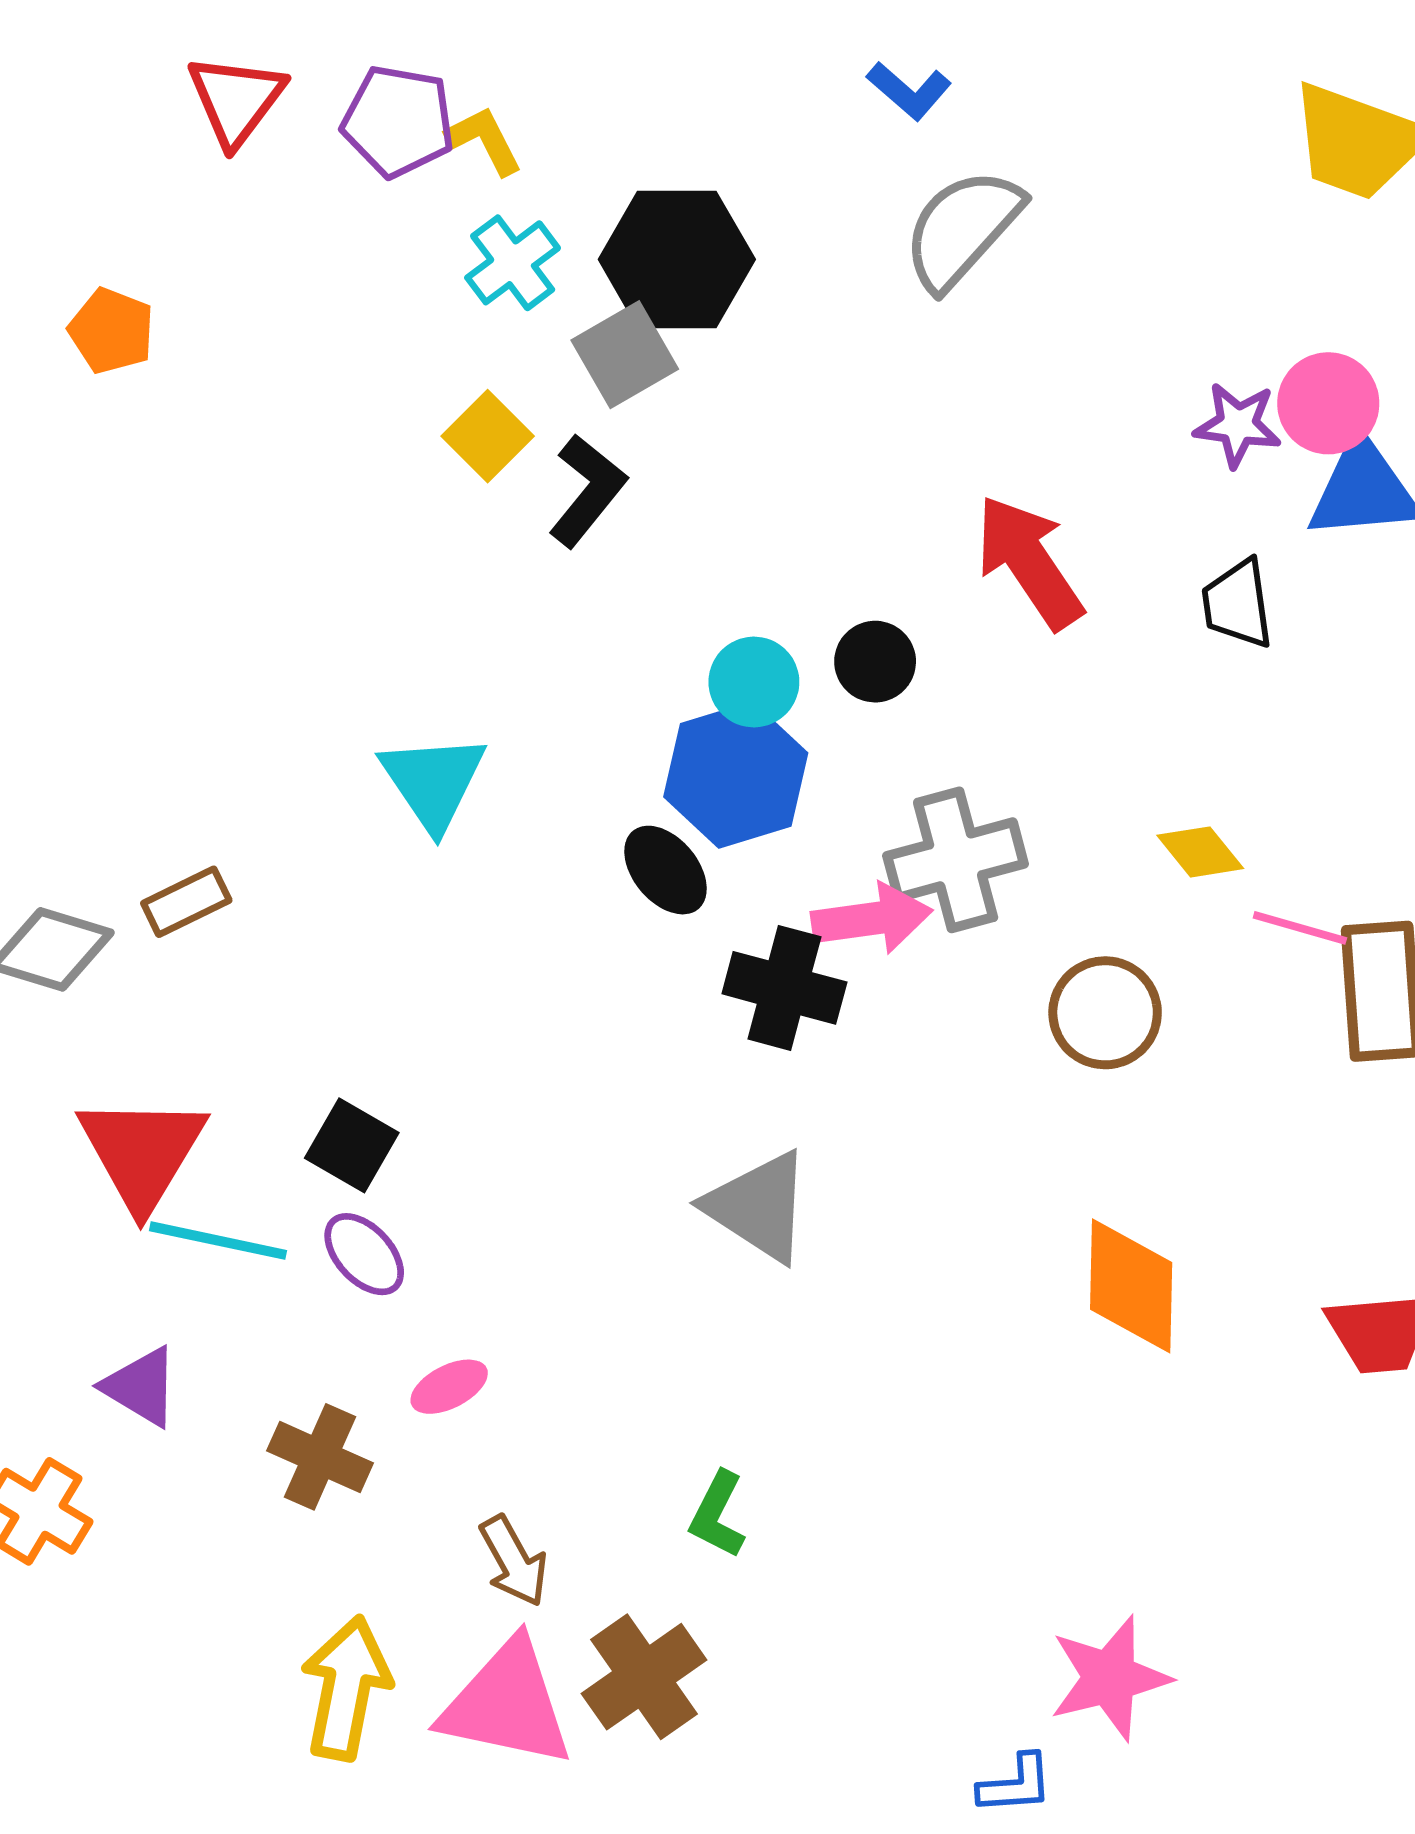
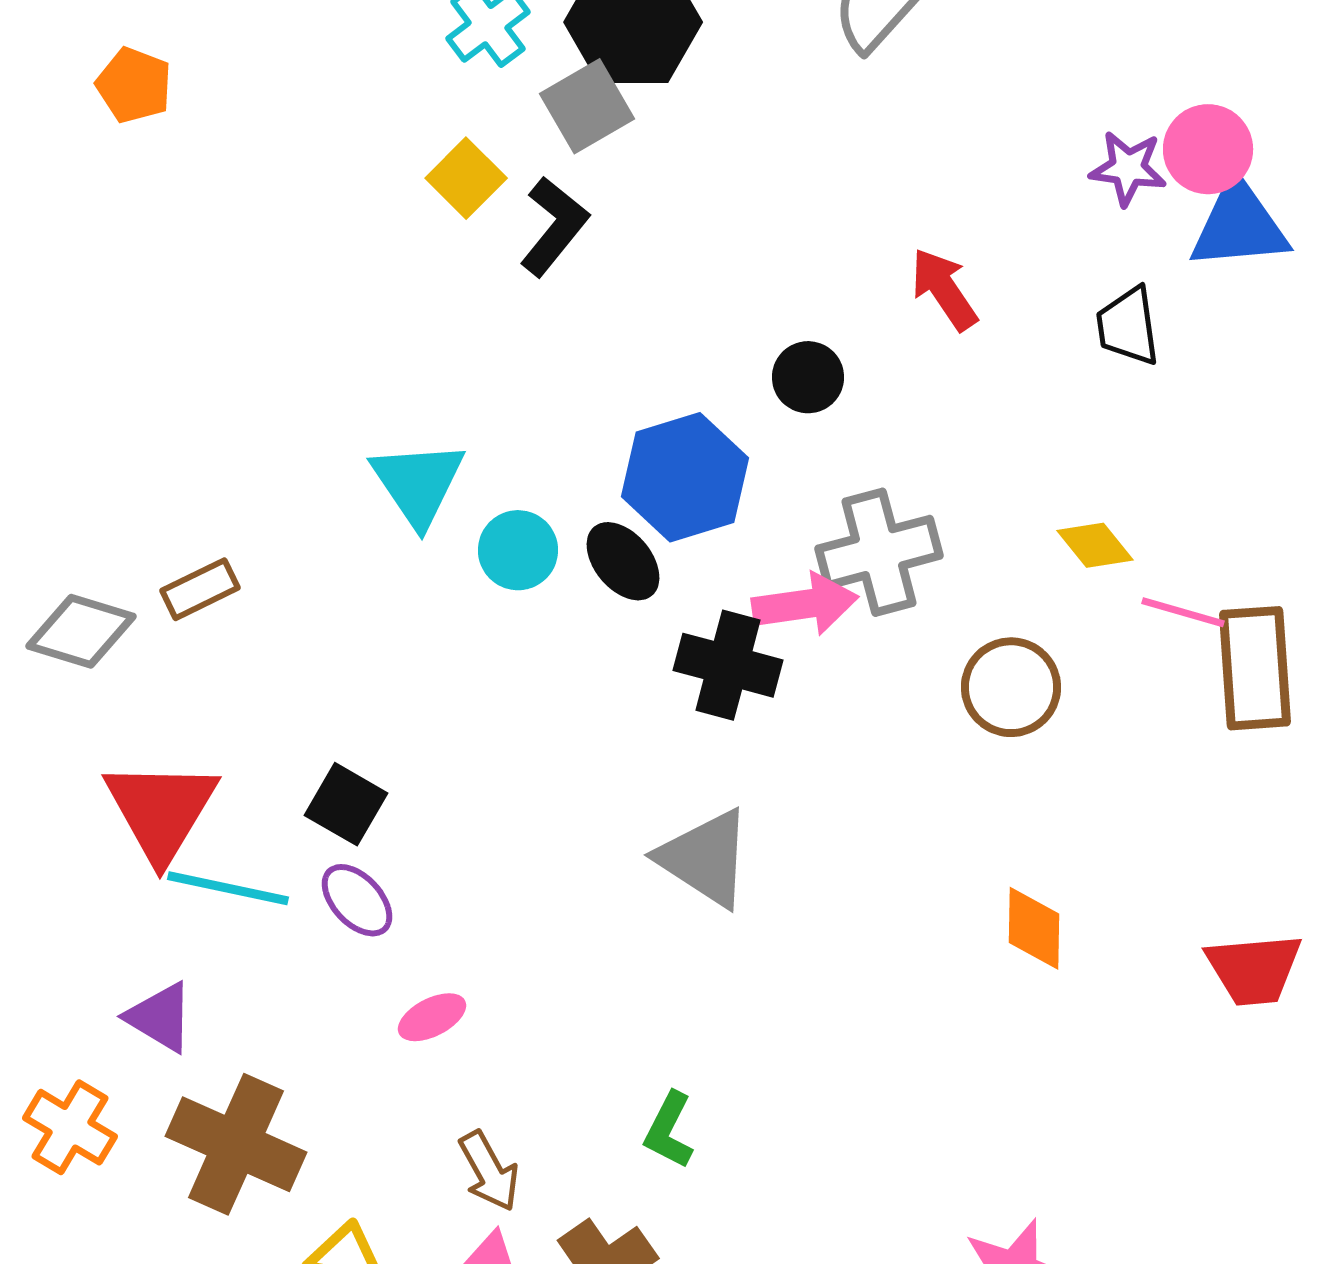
red arrow: (1029, 562) -> (944, 289), size x0.7
cyan circle: (754, 682) -> (518, 550), moved
orange diamond: (1131, 1286) -> (1034, 928), size x0.7
brown cross: (320, 1457) -> (236, 1144), moved, size x1.5

